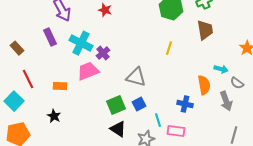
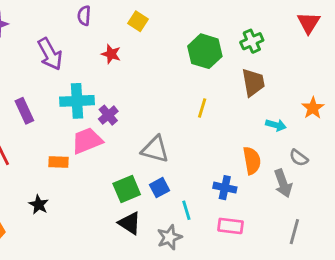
purple rectangle: (50, 37) -> (24, 111), moved
cyan cross: (81, 43) -> (77, 101), turned -30
cyan arrow: (221, 69) -> (276, 125), moved
orange rectangle: (60, 86) -> (59, 162), moved
pink rectangle: (176, 131) -> (230, 226), moved

